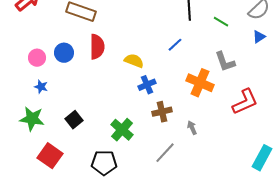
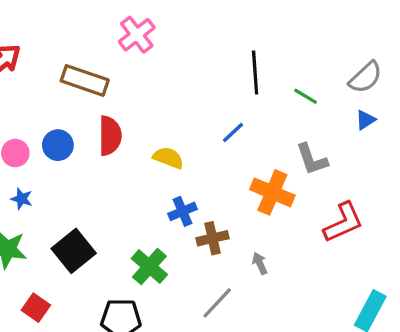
blue cross: (147, 85) -> (182, 211), moved
black square: (74, 120) -> (74, 251), size x1.5
red square: (50, 156) -> (36, 308), size x0.7

